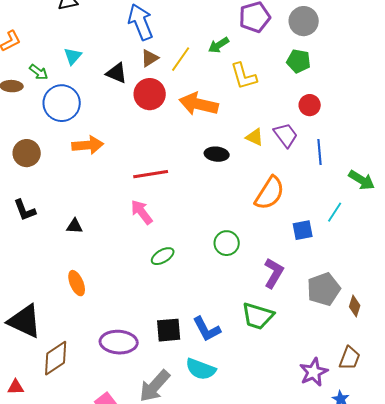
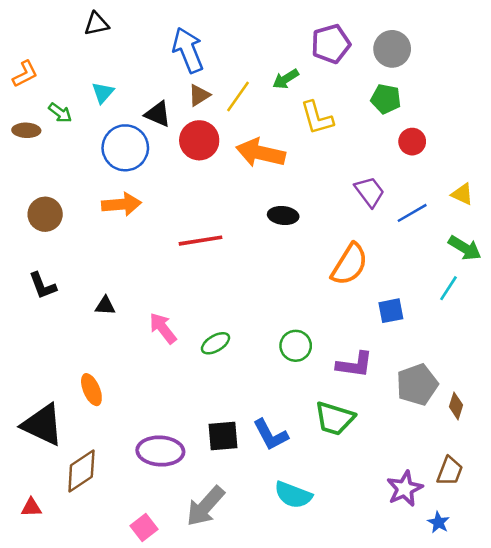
blue circle: (62, 103) -> (125, 148), moved
red circle: (310, 105) -> (412, 142), moved
yellow triangle: (255, 137) -> (462, 194), moved
blue line: (320, 152) -> (412, 213), turned 65
pink arrow: (142, 212) -> (163, 328), moved
cyan line: (335, 212) -> (449, 288), moved
green circle: (227, 243) -> (296, 346), moved
purple L-shape: (274, 273) -> (355, 365), turned 68
orange ellipse: (77, 283) -> (91, 390), moved
cyan semicircle: (201, 369) -> (293, 495), moved

